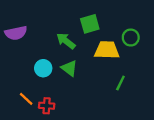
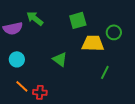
green arrow: (66, 41) -> (35, 18), moved
cyan circle: (43, 68) -> (17, 59), moved

